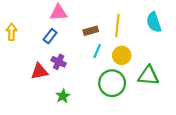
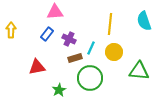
brown rectangle: (91, 31) -> (75, 58), moved
purple cross: (59, 62) -> (69, 39), moved
green circle: (112, 83) -> (90, 78), moved

